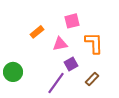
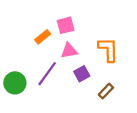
pink square: (72, 21) -> (66, 25), moved
purple line: (56, 83) -> (47, 74), moved

